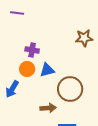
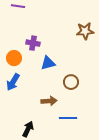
orange circle: (27, 69) -> (14, 58), moved
brown circle: (70, 89) -> (71, 82), size x0.6

